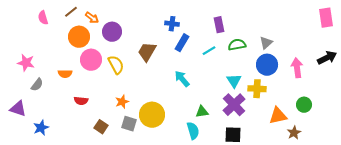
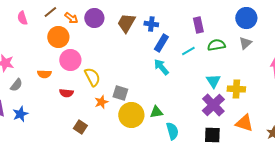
purple circle: (112, 32) -> (94, 18), moved
brown trapezoid: (147, 52) -> (126, 23), moved
yellow semicircle: (116, 65) -> (92, 77), moved
blue circle: (267, 65) -> (246, 18), moved
cyan arrow: (182, 79) -> (161, 67), moved
red semicircle: (81, 101) -> (66, 93), moved
green triangle: (202, 112) -> (156, 112), moved
orange triangle: (278, 116) -> (244, 123), moved, turned 30
gray square: (129, 124) -> (120, 93), moved
blue star: (41, 128) -> (20, 114), moved

